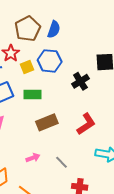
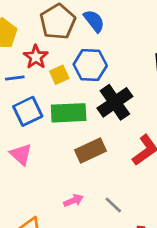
blue semicircle: (54, 29) -> (94, 21), turned -54
black cross: (80, 81) -> (115, 102), moved, size x1.4
green rectangle: (32, 95) -> (69, 113), size x1.4

